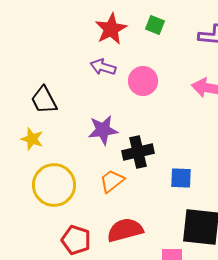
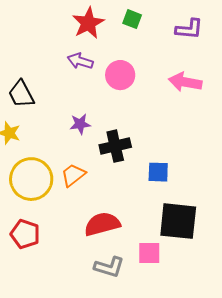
purple star: (103, 130) -> (80, 124), size x0.7
orange trapezoid: (112, 181) -> (73, 175), moved
red pentagon: (76, 240) -> (25, 234), moved

